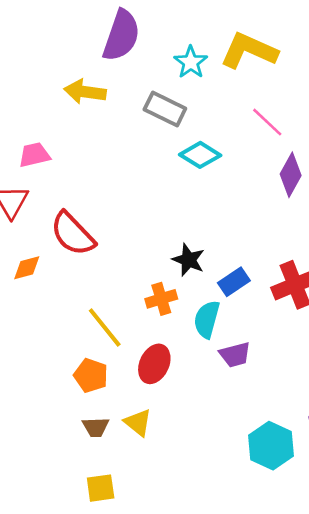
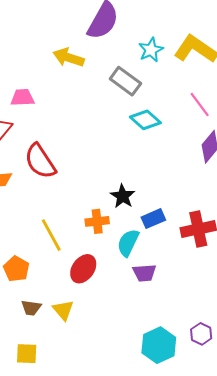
orange pentagon: (91, 376) -> (16, 269), moved

